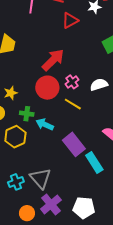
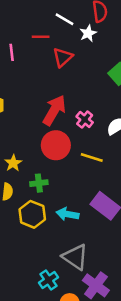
pink cross: (72, 82) -> (85, 119), moved
cyan arrow: (45, 124) -> (67, 214), moved
cyan cross: (16, 182) -> (48, 280), moved

